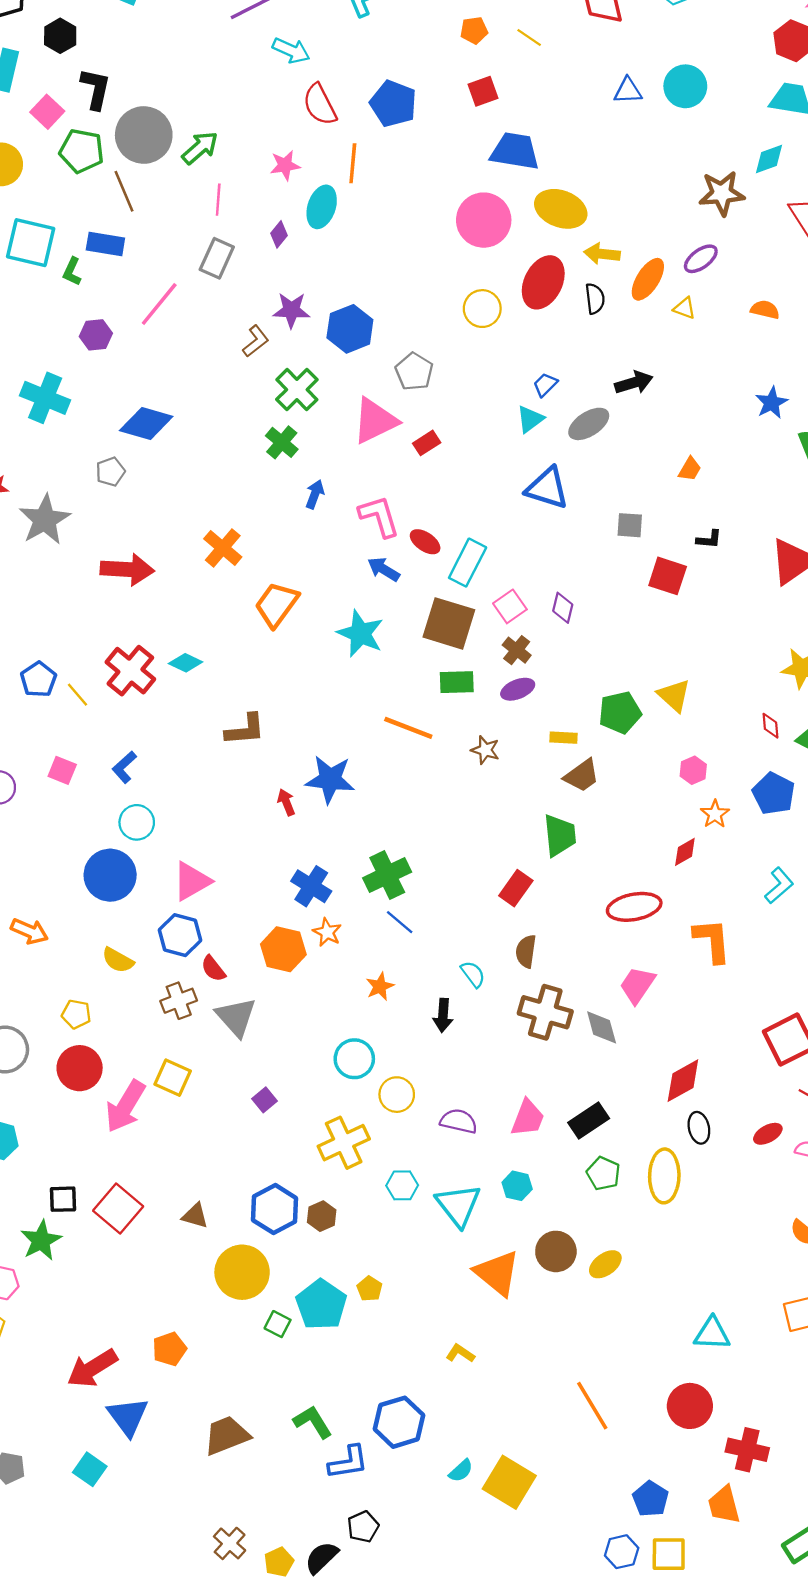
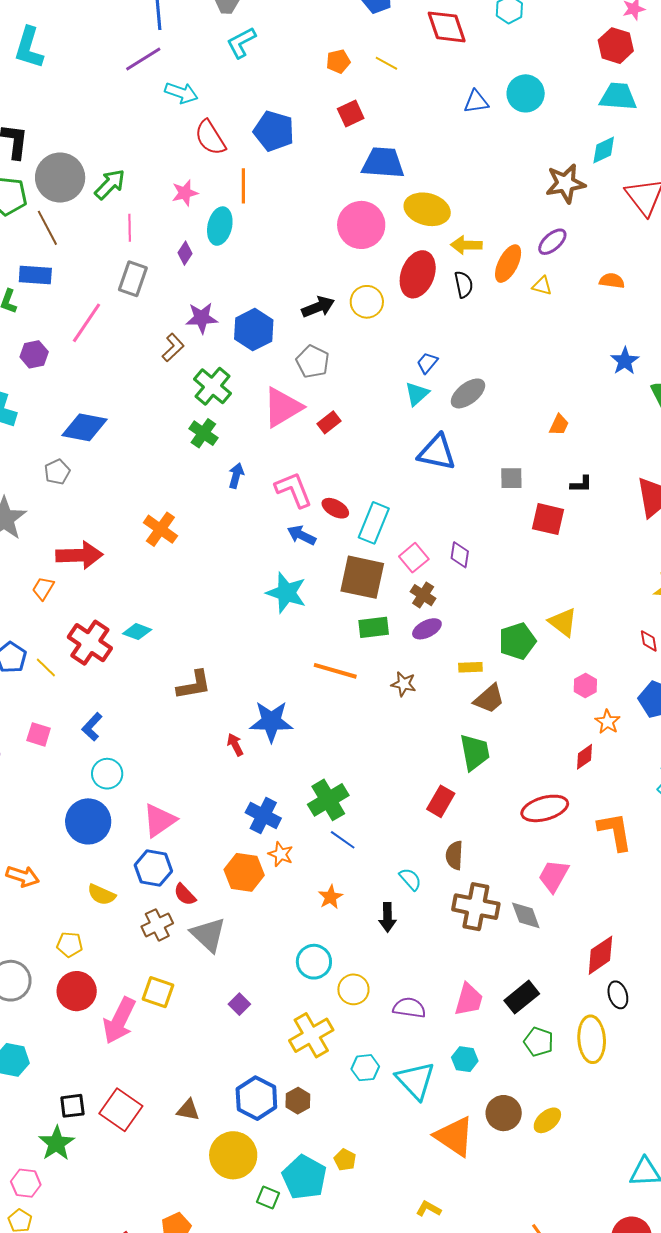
black arrow: (634, 383) -> (318, 307), moved
orange trapezoid: (277, 604) -> (43, 588), moved, size x0.6

